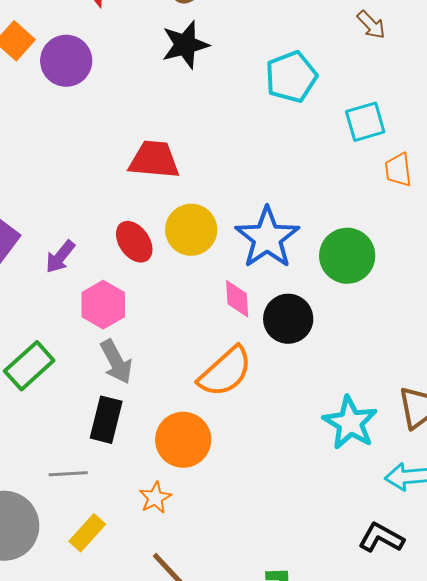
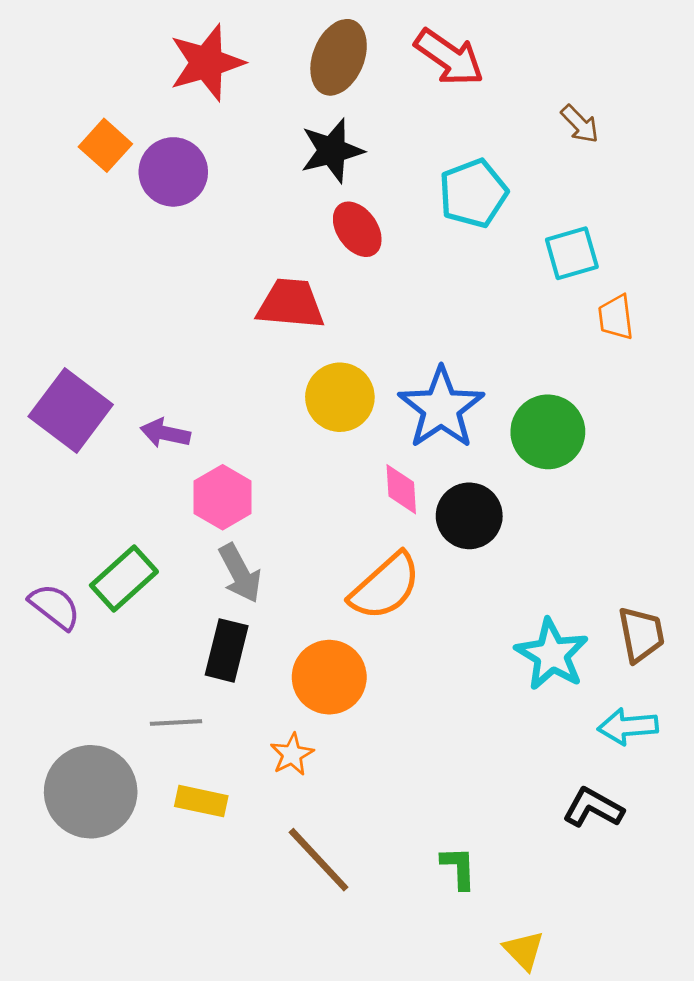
red ellipse: (134, 242) -> (357, 229), moved
purple arrow: (60, 257) -> (165, 433), turned 63
yellow rectangle: (87, 533) -> (201, 801), turned 60

